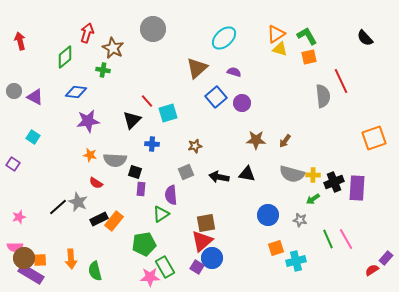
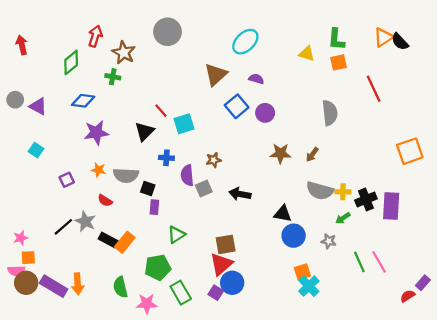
orange triangle: (276, 34) -> (383, 37), moved
green L-shape: (307, 36) -> (336, 39), turned -145
gray semicircle: (323, 96) -> (330, 113), moved
purple square: (13, 164) -> (67, 180), moved, turned 32
black triangle: (247, 174) -> (283, 214), moved
purple semicircle: (171, 195) -> (187, 175), moved
black rectangle: (99, 219) -> (108, 240), turned 54
orange square: (40, 260) -> (28, 258), moved
cyan cross: (296, 261) -> (309, 286), moved, turned -30
green semicircle: (95, 271) -> (120, 287), moved
purple rectangle: (31, 274) -> (54, 286), moved
pink star: (150, 277) -> (147, 304), moved

